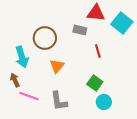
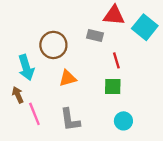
orange triangle: (57, 66) -> (68, 78), turned 35
green square: (95, 83) -> (113, 87), moved, turned -35
pink line: (29, 96) -> (34, 114), turned 48

